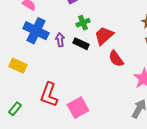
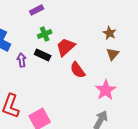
purple arrow: (60, 40) -> (22, 60), moved

